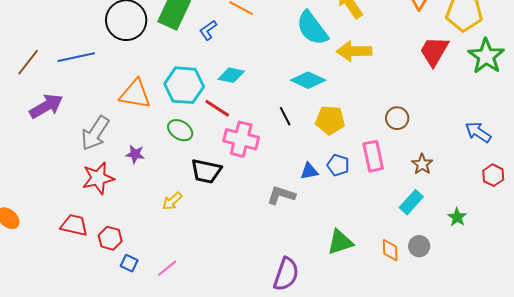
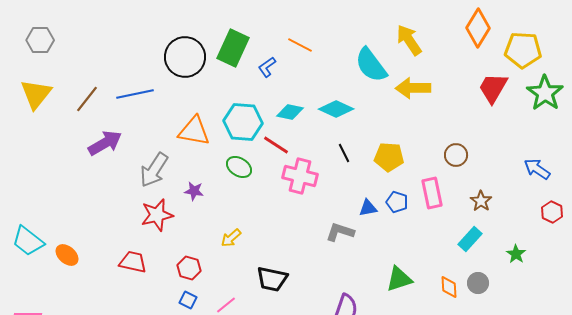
cyan diamond: (308, 80) -> (336, 109), moved
black trapezoid: (206, 171) -> (272, 279), moved
red hexagon: (110, 238) -> (189, 268), moved

